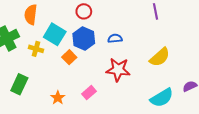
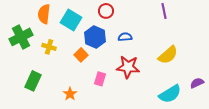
red circle: (84, 11) -> (106, 11), moved
cyan square: (55, 34) -> (71, 20), moved
pink rectangle: (89, 93) -> (100, 79), moved, turned -32

